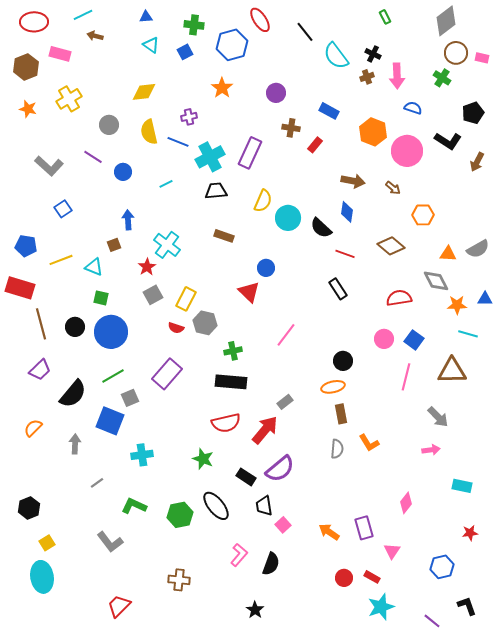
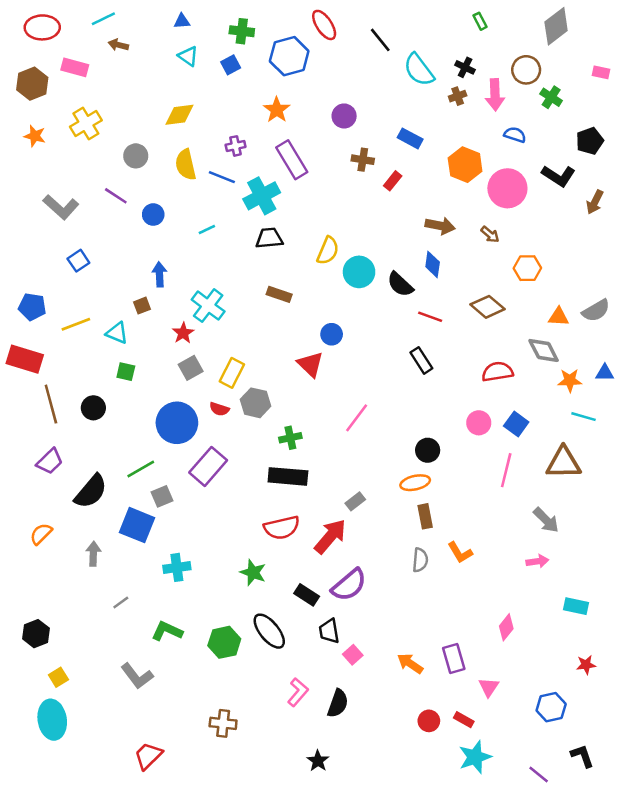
brown circle: (456, 53) -> (526, 70), moved
purple rectangle: (250, 153) -> (292, 160), moved, turned -56
blue circle: (111, 332) -> (177, 423), moved

